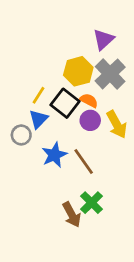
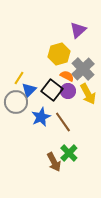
gray cross: (110, 74) -> (83, 69), moved
yellow line: (38, 95) -> (19, 78), moved
black square: (65, 103) -> (52, 90), moved
gray circle: (21, 135) -> (16, 102), size x1.5

